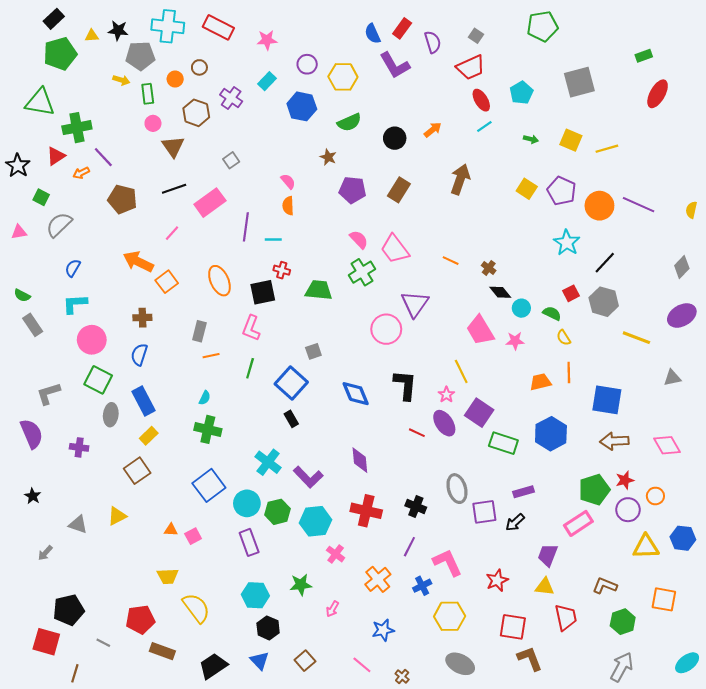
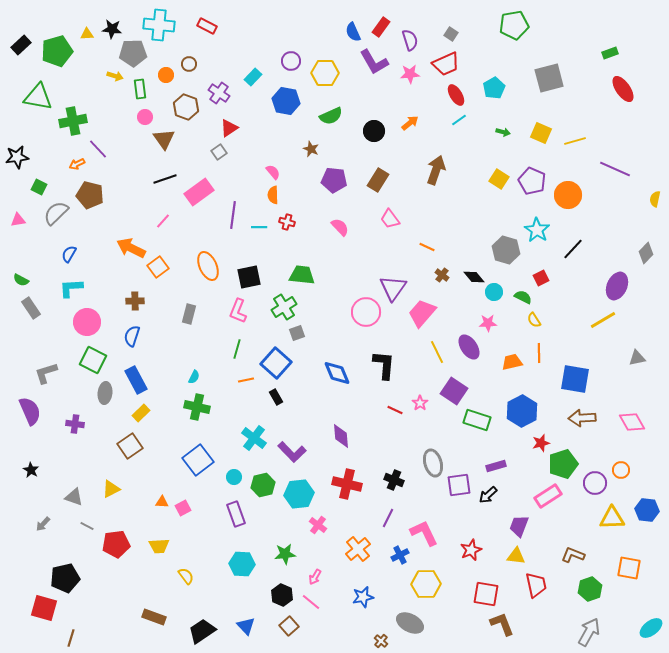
black rectangle: (54, 19) -> (21, 45), moved
red rectangle: (218, 27) -> (207, 26), size x0.7
pink star: (267, 40) -> (410, 74), moved
red ellipse: (658, 94) -> (623, 89), turned -64
red triangle: (56, 156) -> (229, 128), moved
black star: (18, 166) -> (17, 157), turned 30
brown pentagon: (122, 199) -> (90, 195), moved
purple line: (639, 205) -> (615, 169), moved
pink trapezoid: (395, 249) -> (390, 219), moved, size x0.7
brown cross: (489, 268) -> (442, 275), moved
red cross: (282, 270) -> (287, 222), moved
green cross: (362, 272) -> (284, 307), moved
gray hexagon: (604, 302) -> (506, 250), moved
purple ellipse: (682, 315) -> (617, 286), moved, turned -36
pink trapezoid: (480, 330) -> (422, 313), moved, turned 72
yellow line: (636, 338) -> (603, 320), turned -52
orange line: (211, 356) -> (246, 380), moved
pink star: (446, 395) -> (420, 403), moved
purple ellipse: (444, 423) -> (469, 347), moved
red star: (625, 480) -> (541, 443), moved
cyan circle: (247, 503) -> (234, 477), size x0.6
yellow semicircle: (196, 608) -> (186, 576), size x0.6
red pentagon: (140, 619) -> (116, 544), moved
black hexagon: (268, 628) -> (282, 595), moved
gray line: (103, 643) -> (87, 526), moved
gray ellipse: (460, 664) -> (410, 623), moved
pink line: (362, 665) -> (311, 602), moved

